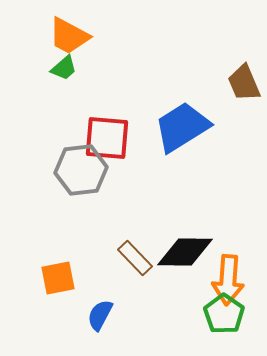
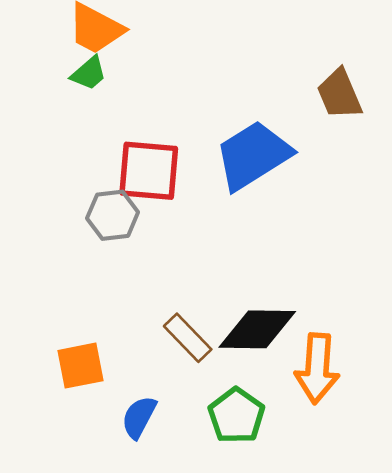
gray hexagon: (81, 170) -> (113, 215), size x0.7
green pentagon: (224, 314) -> (236, 416), moved

